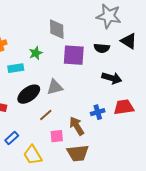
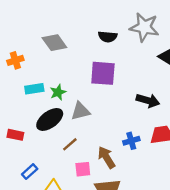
gray diamond: (57, 29) -> (54, 43), moved, turned -35
black semicircle: (102, 48) -> (108, 37), moved
green star: (36, 53) -> (58, 92), moved

